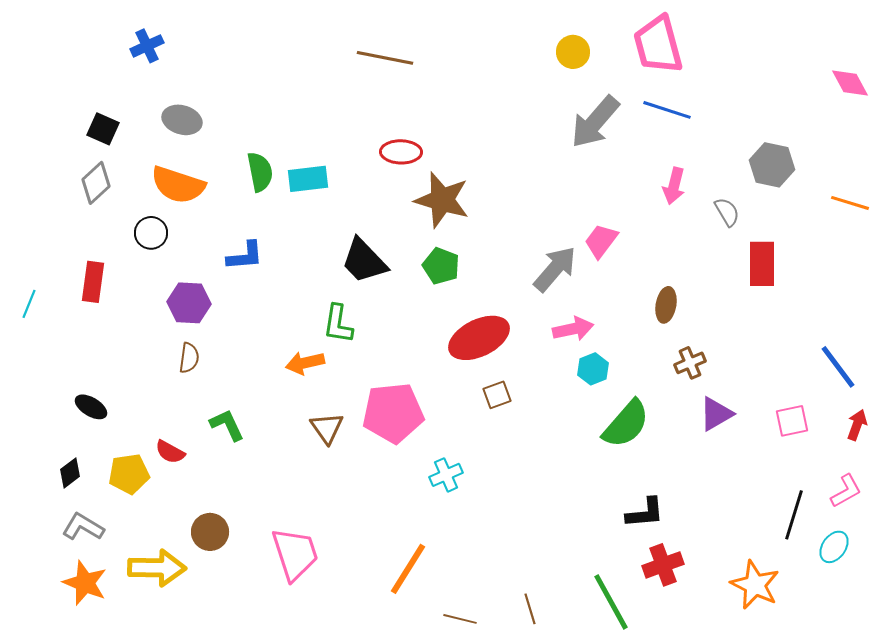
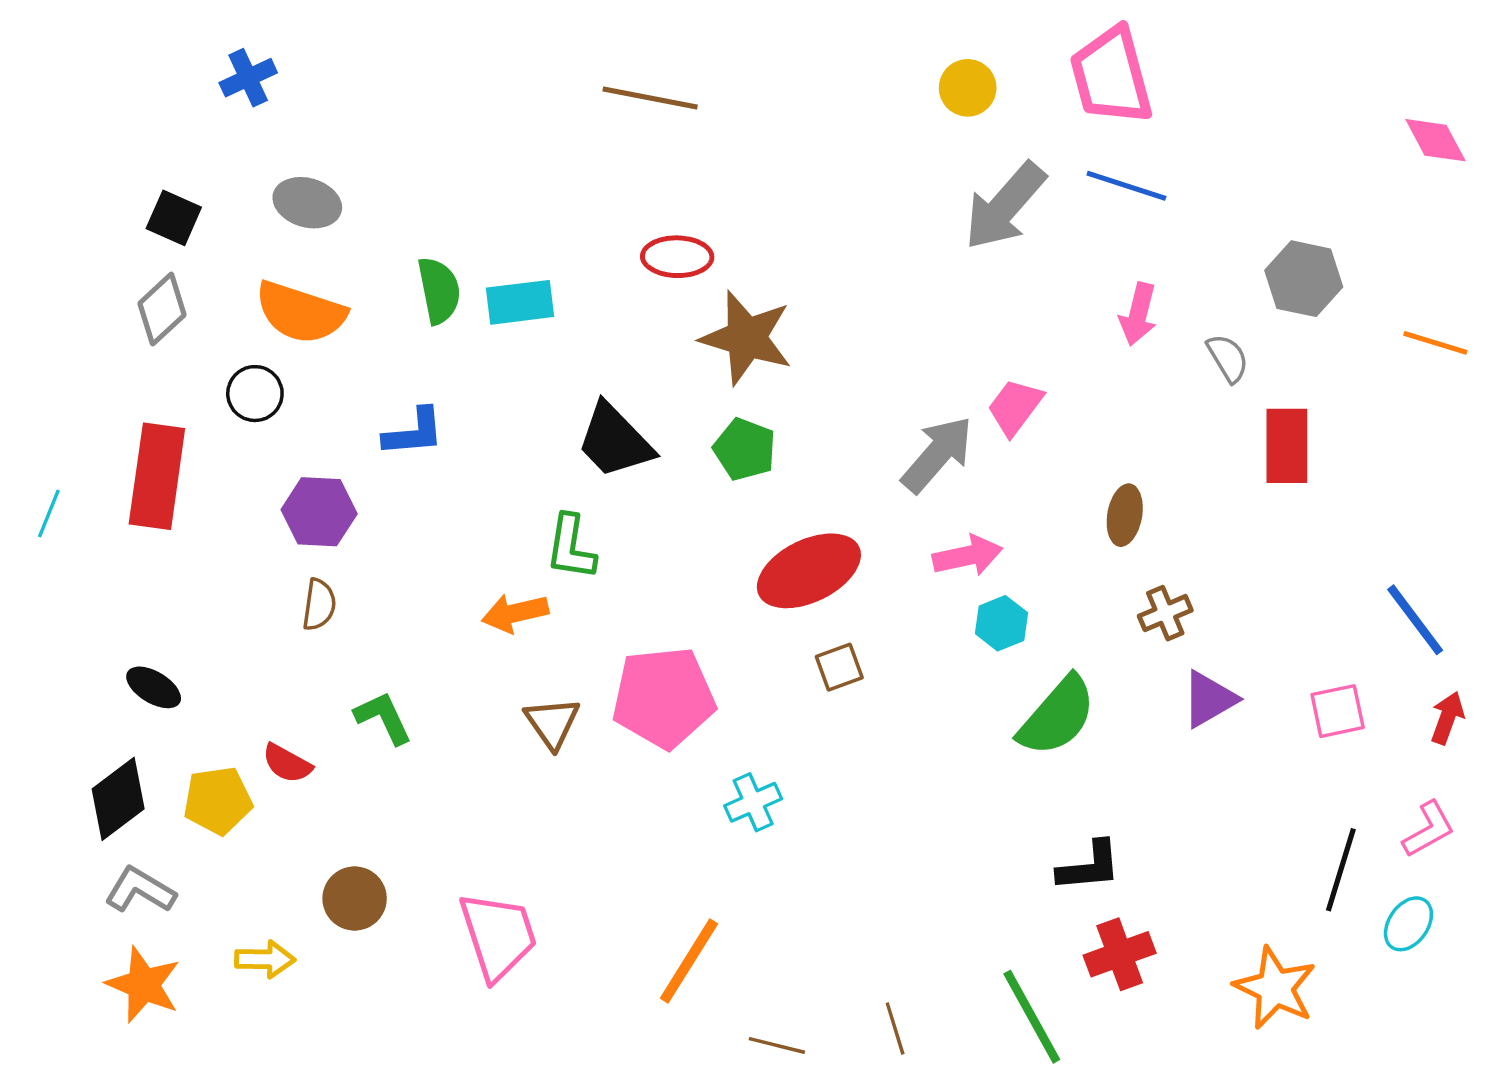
red rectangle: (93, 282) -> (157, 476), size x1.5
black diamond: (70, 473) -> (118, 799), size x1.6
yellow arrow: (157, 568) -> (265, 959), size x0.6

